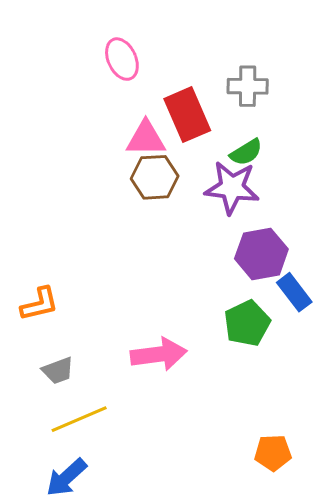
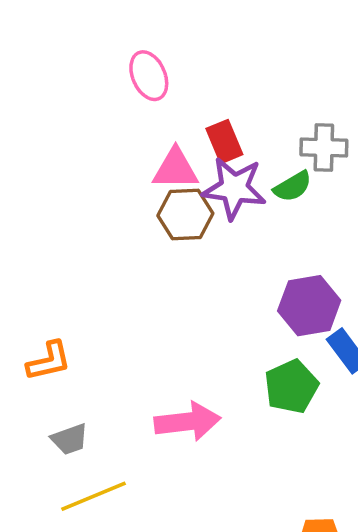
gray cross: (248, 86) -> (324, 148), moved
red rectangle: (187, 115) -> (224, 142), size x0.7
purple star: (232, 188) -> (234, 188), moved

